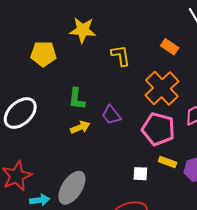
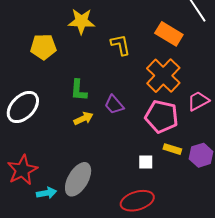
orange rectangle: (170, 47) -> (169, 34), size x1.5

